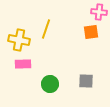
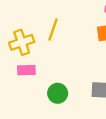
yellow cross: (19, 40) -> (22, 42), turned -30

